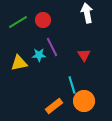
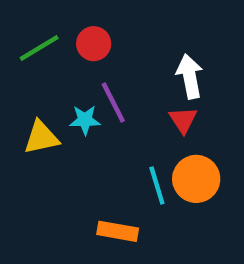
white arrow: (87, 13) -> (190, 76), moved
orange circle: (84, 101) -> (196, 179), moved
orange rectangle: (54, 106) -> (118, 231), turned 48

